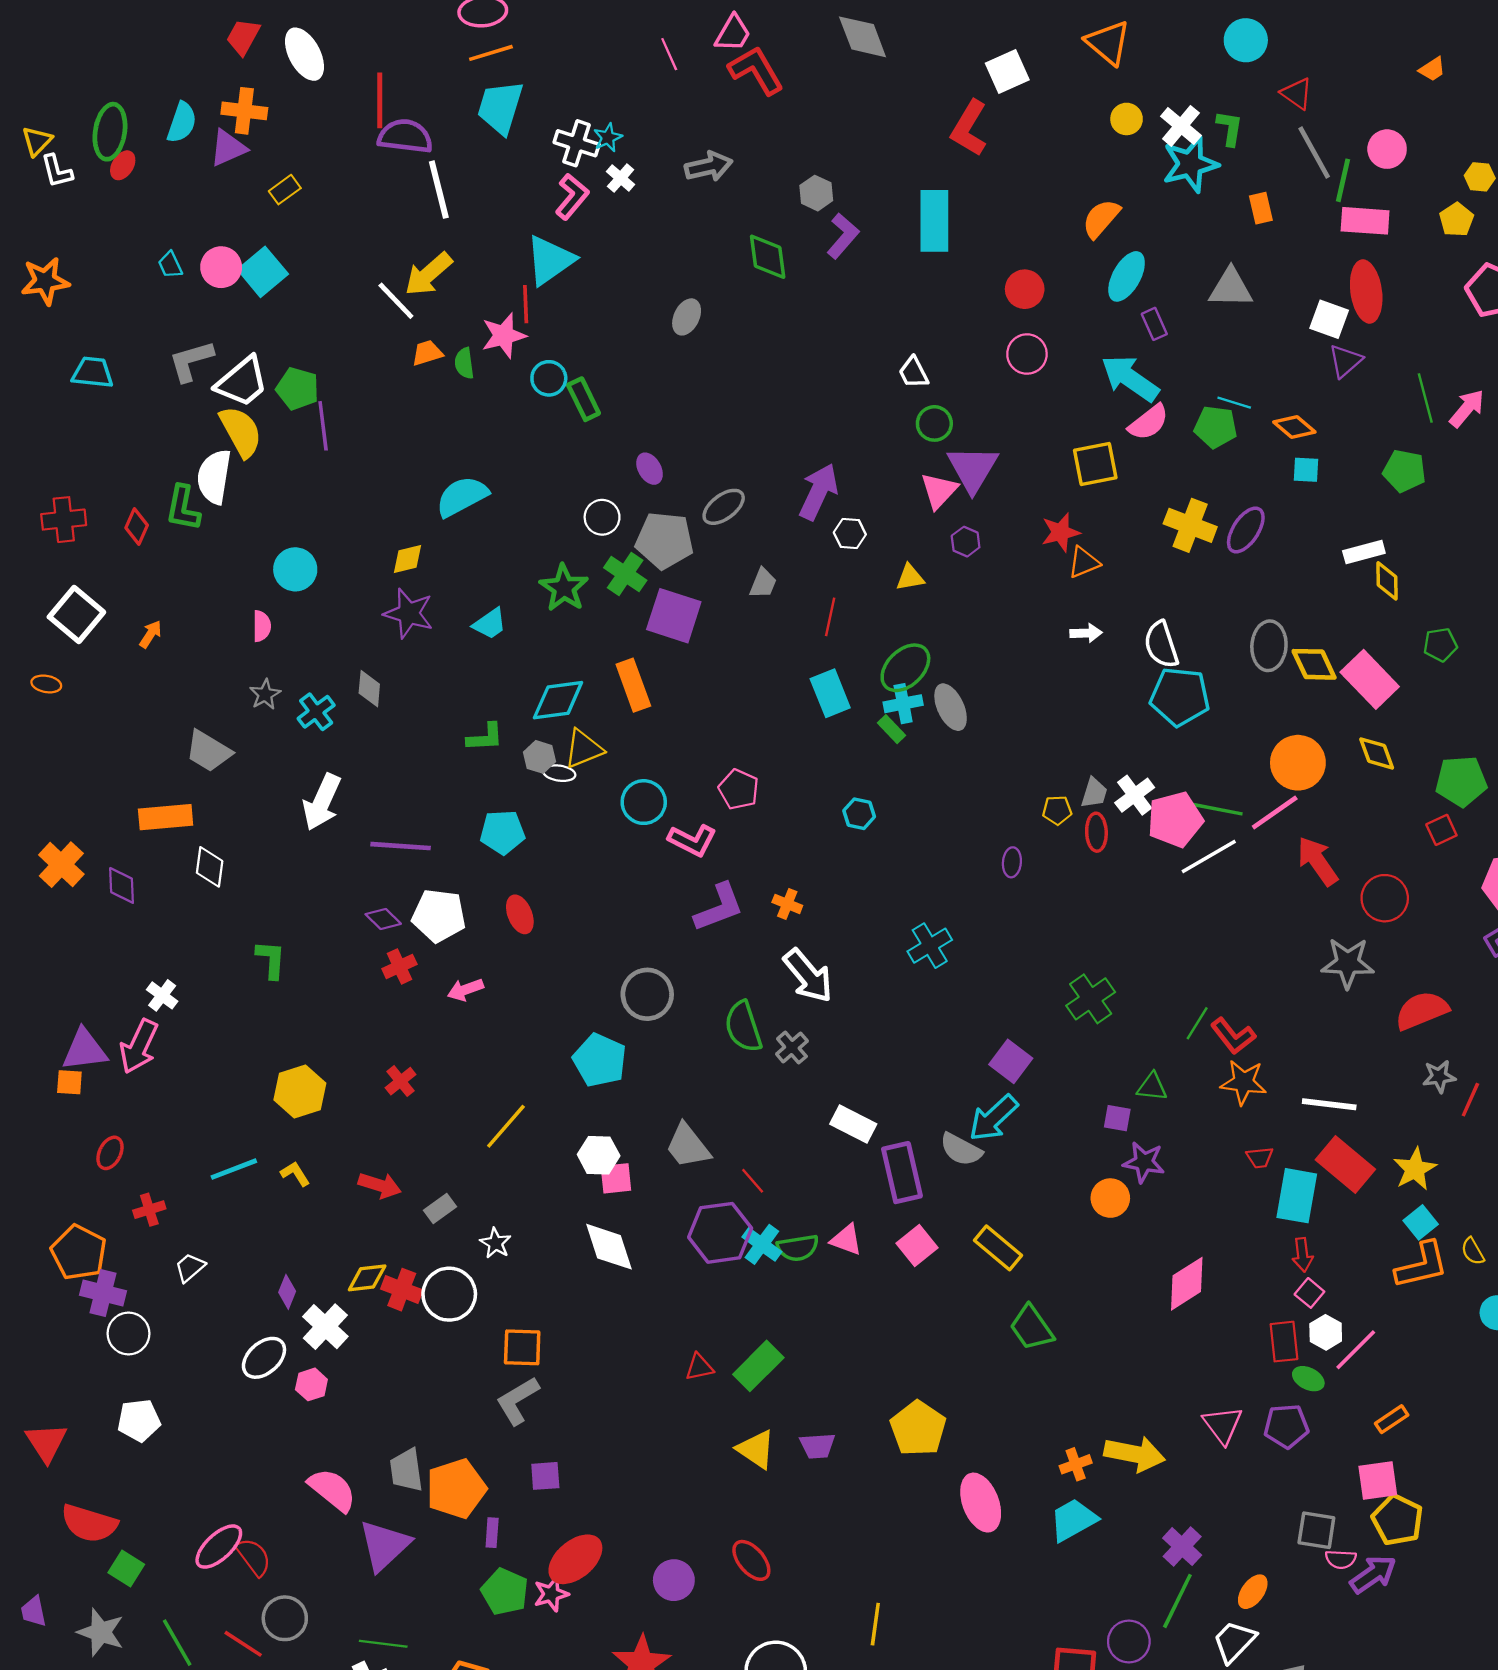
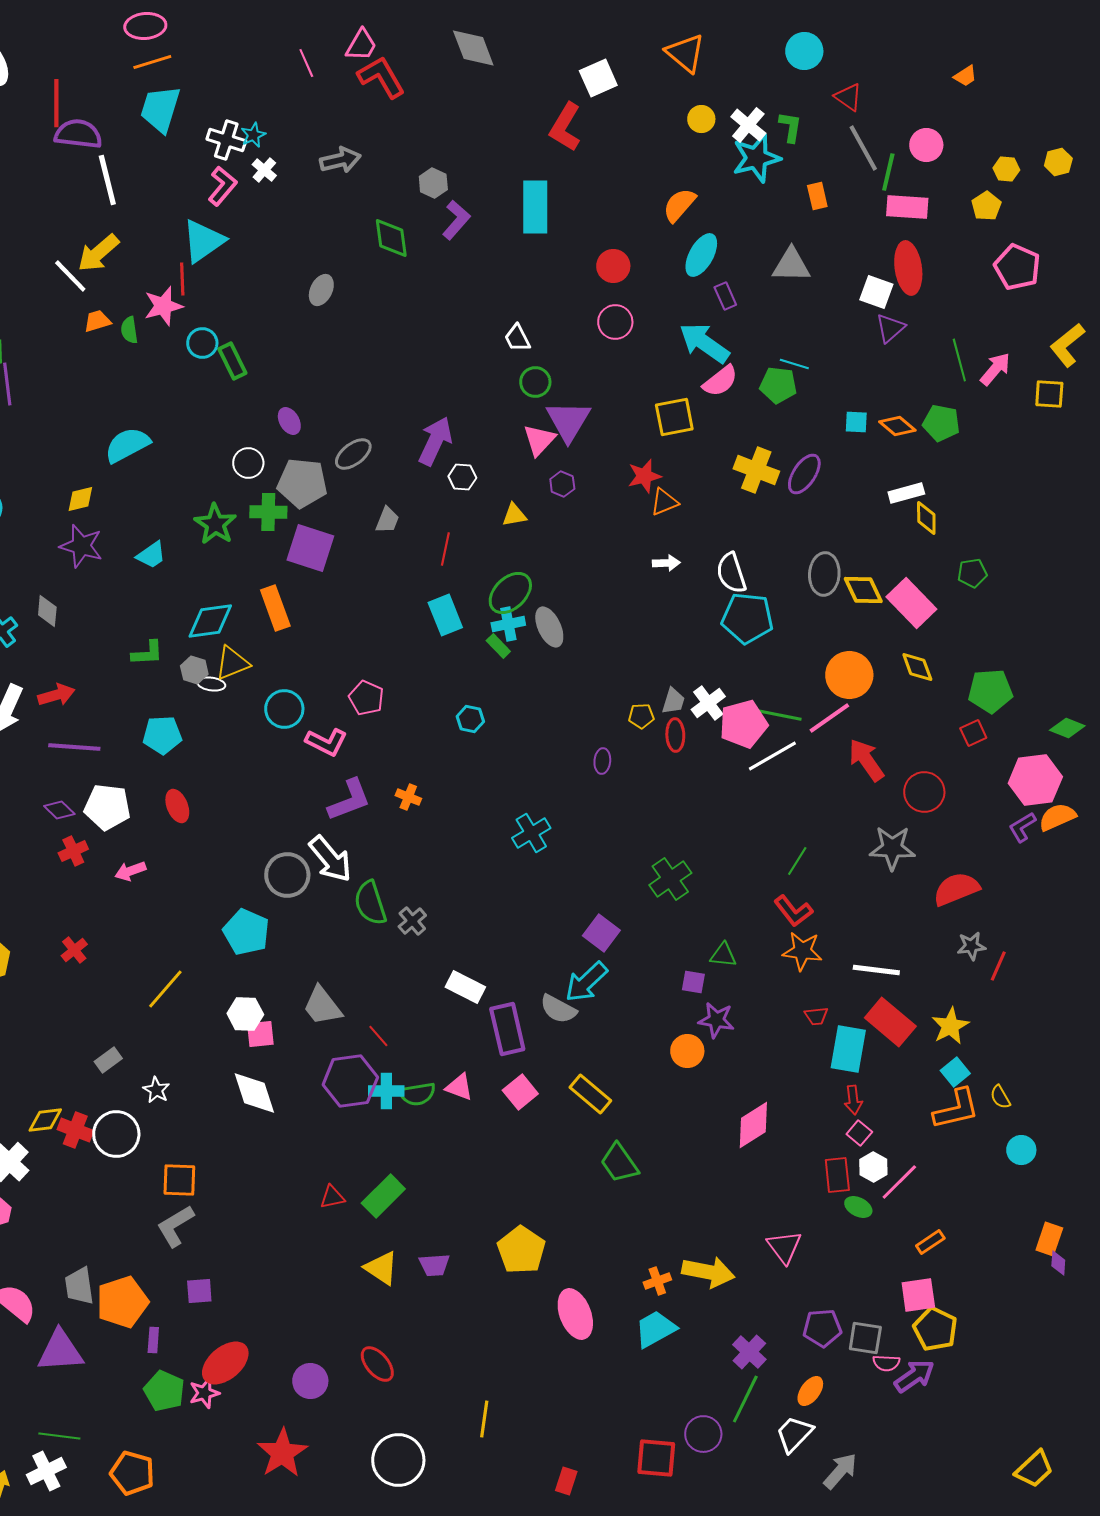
orange diamond: (1294, 427) -> (897, 426), moved
green cross: (625, 574) -> (268, 512), turned -33
white arrow: (808, 976) -> (330, 859), moved
green line: (1197, 1023) -> (797, 861), moved
red arrow: (380, 1185) -> (56, 695), moved, turned -33
cyan cross: (762, 1244) -> (386, 1091), turned -36
purple pentagon: (1286, 1426) -> (822, 1328), moved
purple triangle: (384, 1545) -> (60, 1351), turned 39

